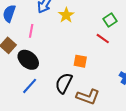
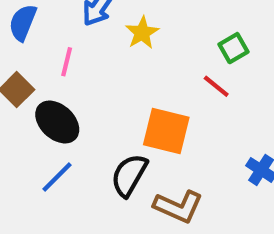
orange square: (80, 61) -> (166, 131), size x1.6

